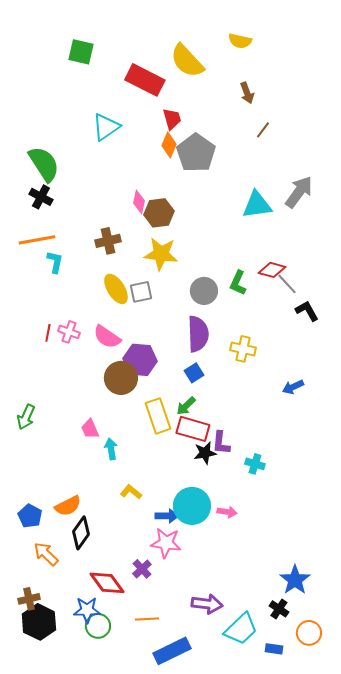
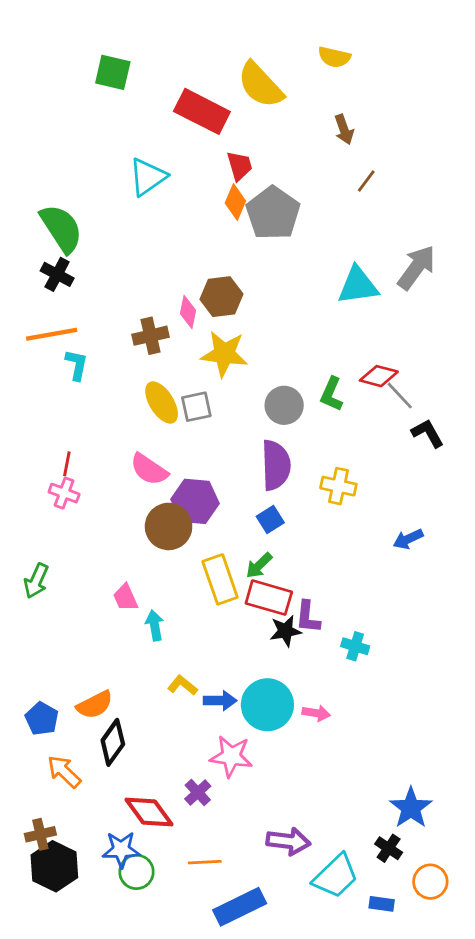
pink diamond: (139, 202) -> (188, 312), moved
pink cross: (69, 332) -> (64, 493), moved
blue arrow: (167, 516) -> (220, 701), moved

